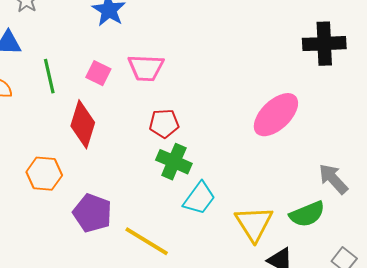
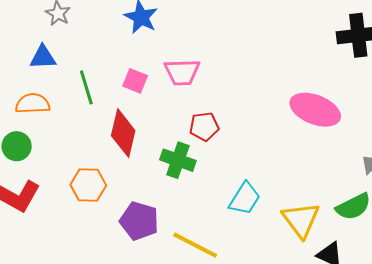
pink ellipse: (276, 115) -> (315, 110), turned 69
green cross: (174, 162) -> (178, 160), moved

